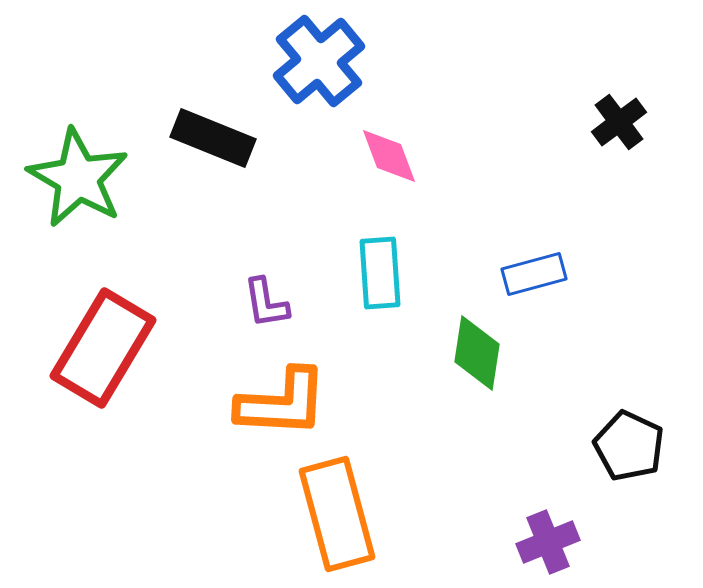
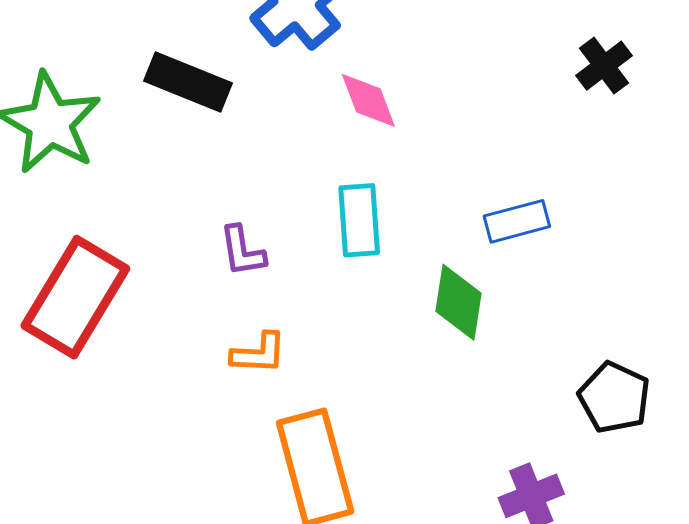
orange L-shape: (282, 403) -> (259, 353), size x0.6

